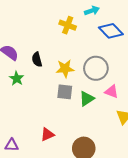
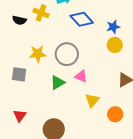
black semicircle: (37, 59) -> (19, 20), moved, turned -64
gray square: (65, 92) -> (19, 74), moved
red triangle: (47, 135) -> (20, 116), turned -32

